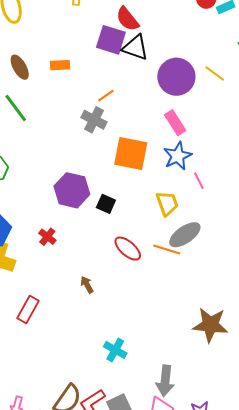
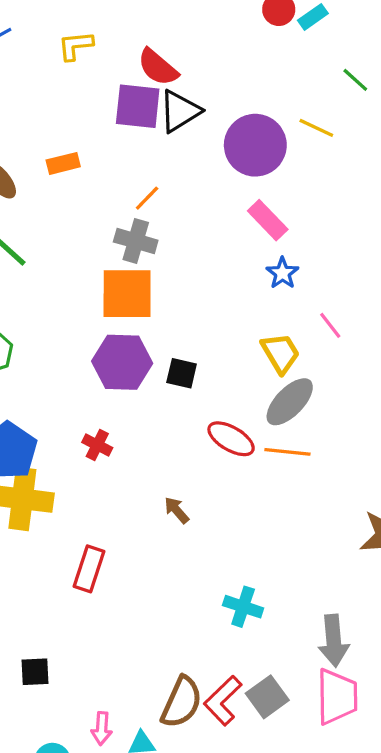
black triangle: (135, 48) -> (180, 111), turned -40
orange square: (131, 154) -> (127, 294), moved
blue star: (178, 156) -> (282, 273), size x0.7
pink line: (199, 181) -> (330, 325), moved
gray ellipse: (185, 235) -> (290, 402), moved
orange line: (167, 249) -> (287, 452), moved

